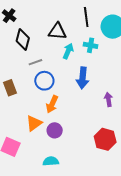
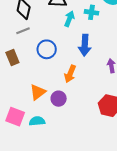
gray line: (35, 62) -> (23, 31), moved
orange arrow: (52, 104) -> (70, 74), moved
cyan semicircle: (51, 161) -> (37, 121), moved

